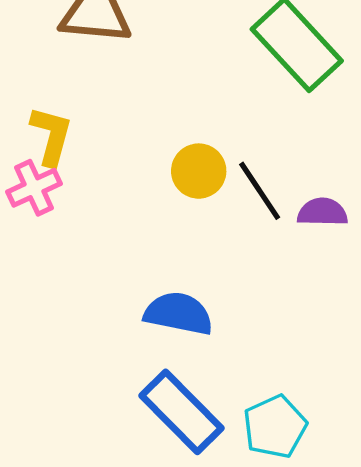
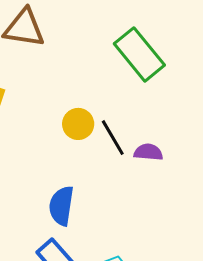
blue semicircle: (178, 313) -> (61, 206), turned -96

